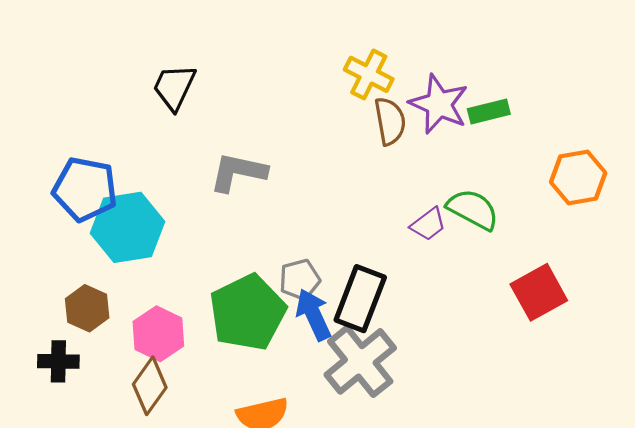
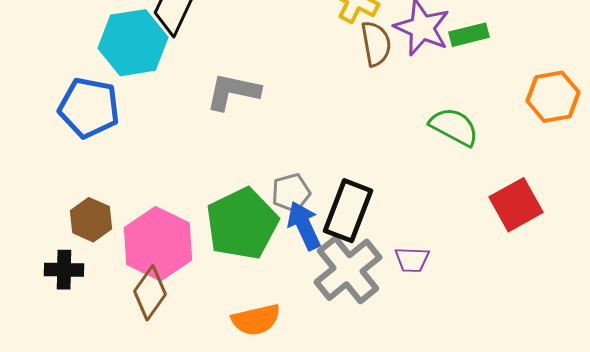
purple trapezoid: (428, 224) -> (412, 260), moved, turned 39
cyan hexagon: (127, 227) -> (133, 43), moved
pink hexagon: (158, 334) -> (158, 244), size x1.4

